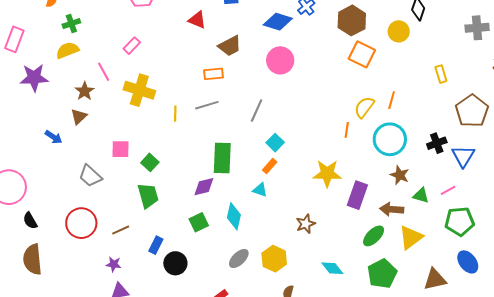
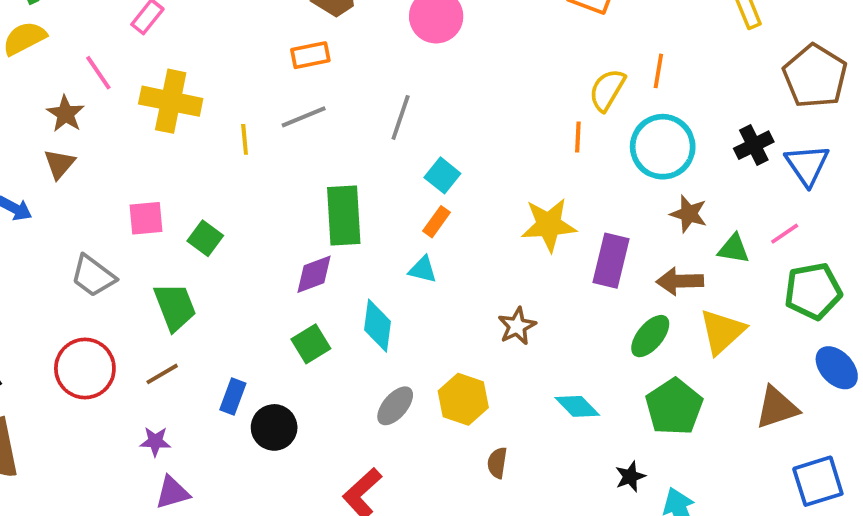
green trapezoid: (148, 196) -> (175, 307), moved

